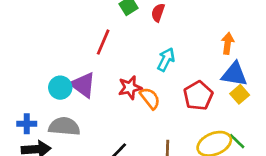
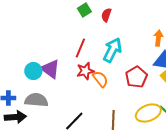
red line: (103, 42) -> (80, 48), moved
cyan arrow: (166, 59) -> (112, 50), size x1.4

